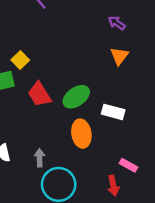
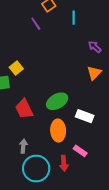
red trapezoid: (39, 94) -> (24, 109), moved
pink rectangle: (128, 165) -> (80, 151), moved
red arrow: (113, 186) -> (64, 163), moved

